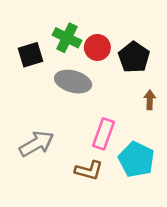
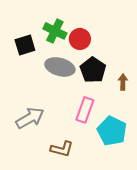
black pentagon: (134, 57) -> (93, 70), moved
brown L-shape: (89, 170) -> (62, 149), moved

